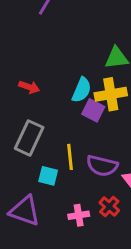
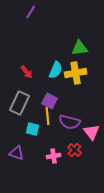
red arrow: (29, 87) -> (27, 72), moved, turned 32
purple square: (93, 110) -> (50, 101), moved
purple triangle: (25, 211) -> (17, 153), size x0.7

